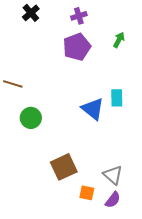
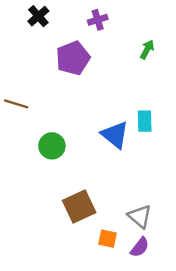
purple pentagon: (77, 47) -> (73, 58), moved
green circle: (31, 118) -> (52, 146), moved

